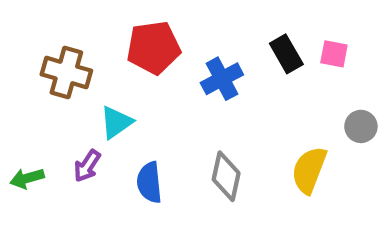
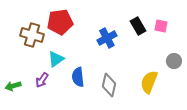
red pentagon: (154, 48) -> (60, 22), moved
blue semicircle: (149, 182) -> (78, 77), moved

